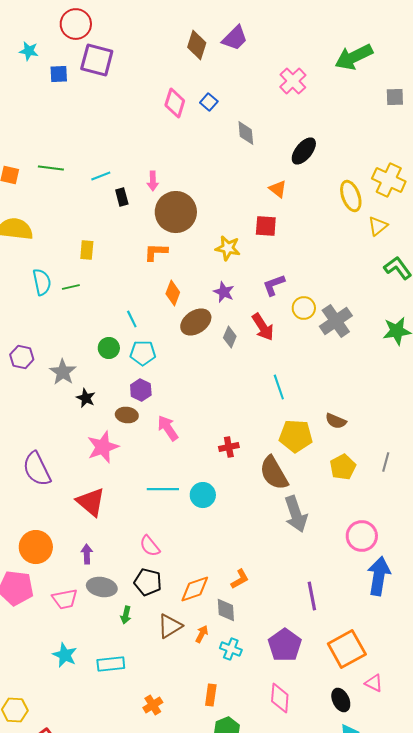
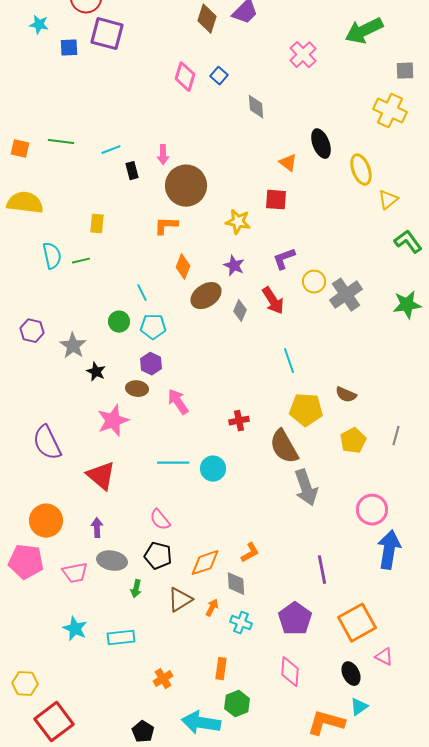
black ellipse: (304, 151) -> (321, 144), moved, turned -60
yellow cross: (389, 180) -> (390, 111), moved

